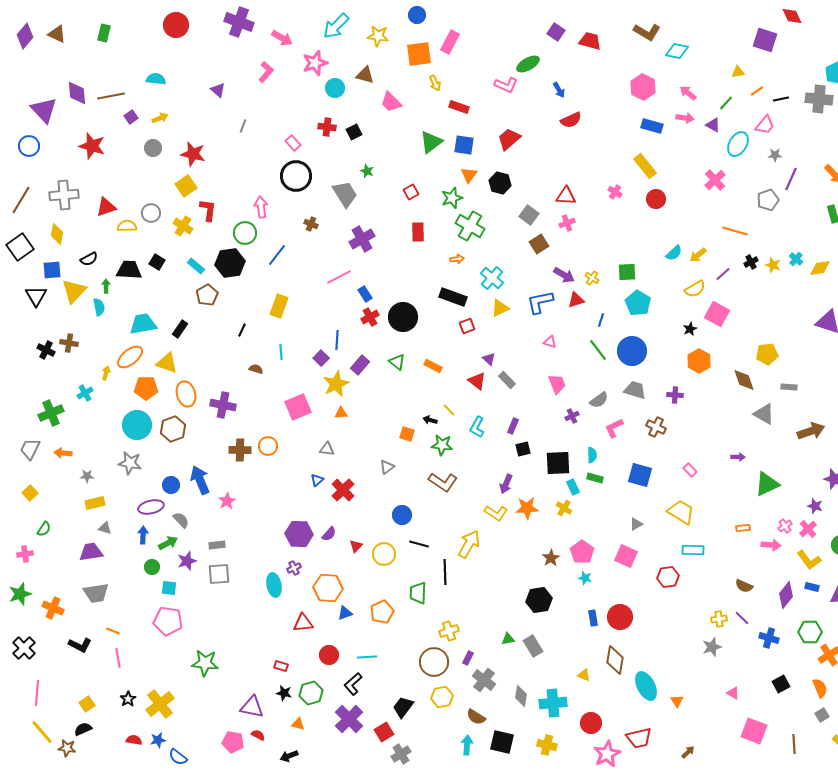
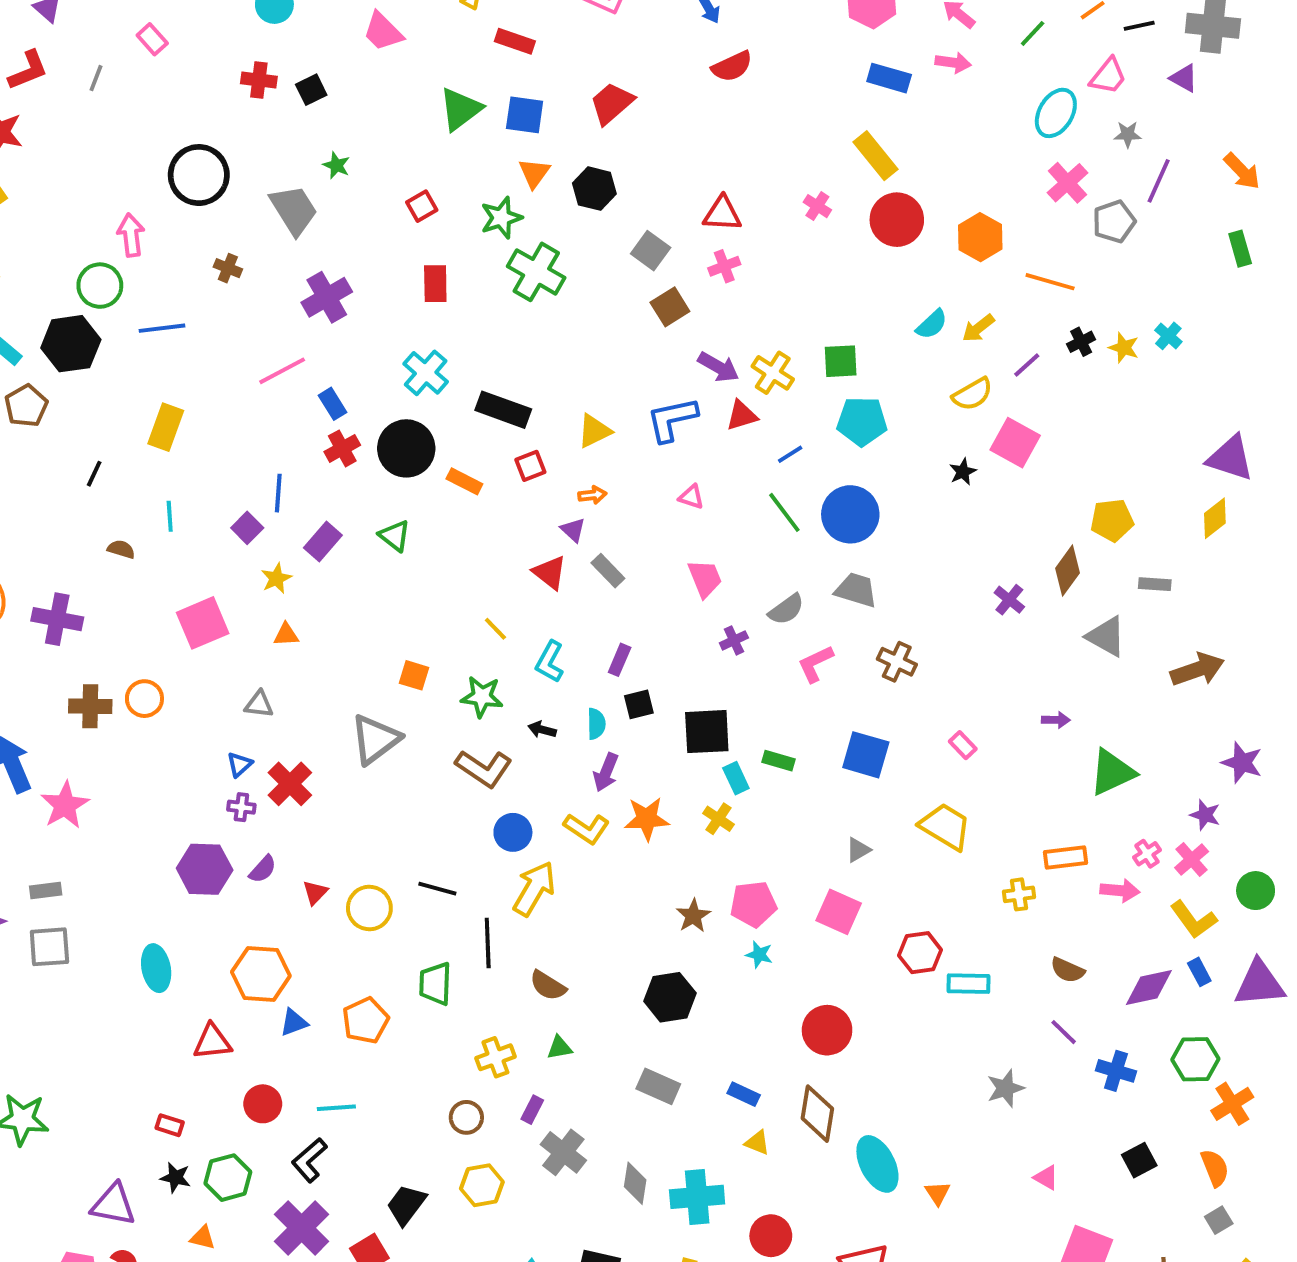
purple triangle: (713, 125) -> (1184, 78), moved
pink rectangle: (293, 143) -> (152, 39), moved
pink cross: (715, 180) -> (1067, 183), moved
red circle: (656, 199) -> (897, 220), size x1.4
red L-shape: (208, 210) -> (28, 70), moved, turned 60
blue line: (277, 255) -> (162, 328), turned 45
orange arrow: (457, 259) -> (592, 495), moved
yellow diamond: (820, 268) -> (1215, 518), moved, turned -30
cyan cross: (492, 278) -> (426, 373), moved
yellow cross: (592, 278) -> (773, 373), size x1.5
cyan pentagon: (638, 303) -> (862, 421), turned -30
blue line: (601, 320) -> (790, 454), turned 40
orange hexagon: (699, 361) -> (980, 237), moved
orange rectangle: (433, 366) -> (464, 481), moved
brown diamond: (744, 380) -> (1067, 571), turned 55
yellow star: (336, 384) -> (276, 578), size x0.6
purple cross: (675, 395) -> (1009, 600), moved, turned 35
black arrow: (430, 420) -> (542, 730), moved
cyan semicircle: (592, 455) -> (596, 724), moved
gray triangle: (387, 467) -> (375, 739), size x1.8
pink star: (227, 501) -> (65, 805), size x1.4
blue circle: (402, 515) -> (513, 832), moved
orange rectangle: (743, 528) -> (1066, 858), size x1.5
cyan rectangle: (693, 550) -> (969, 984), moved
pink pentagon: (582, 552) -> (753, 904), turned 30
purple cross: (294, 568) -> (241, 807), moved, turned 32
blue rectangle: (812, 587) -> (1199, 972), turned 48
purple diamond: (786, 595) -> (1149, 988), turned 40
blue rectangle: (593, 618) -> (744, 1094), moved, turned -56
yellow cross: (719, 619) -> (1019, 894), moved
green triangle: (508, 639) -> (559, 1048), moved
gray rectangle: (533, 646) -> (658, 1086), turned -35
brown circle: (434, 662) -> (466, 1117), size x0.6
brown semicircle: (476, 717) -> (548, 986), moved

